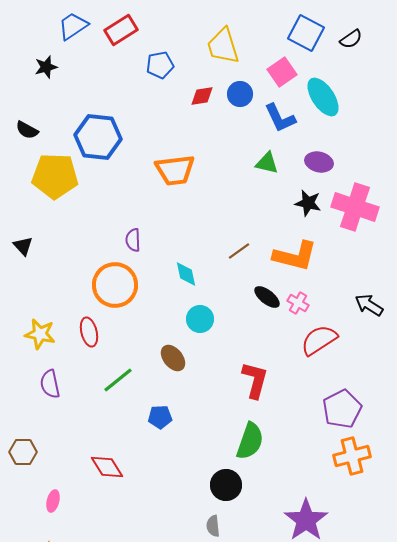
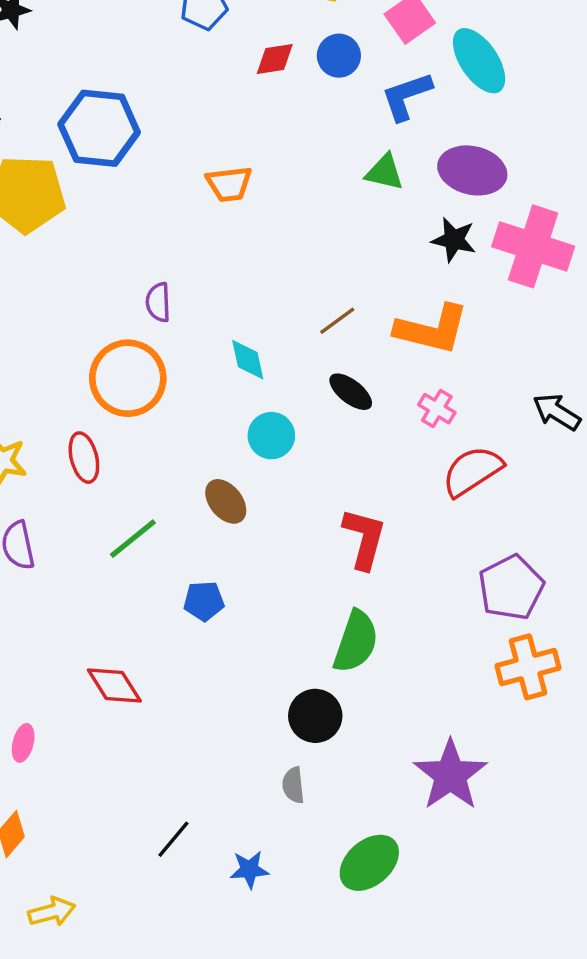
blue L-shape: (280, 118) -> (406, 96), turned 96
purple ellipse: (319, 162) -> (472, 170), size x1.4
orange trapezoid: (175, 170) -> (229, 184), size x0.7
black ellipse: (267, 297) -> (351, 392), moved

